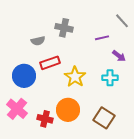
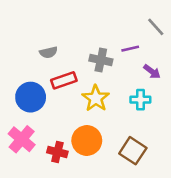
gray cross: (64, 28) -> (101, 60), moved

